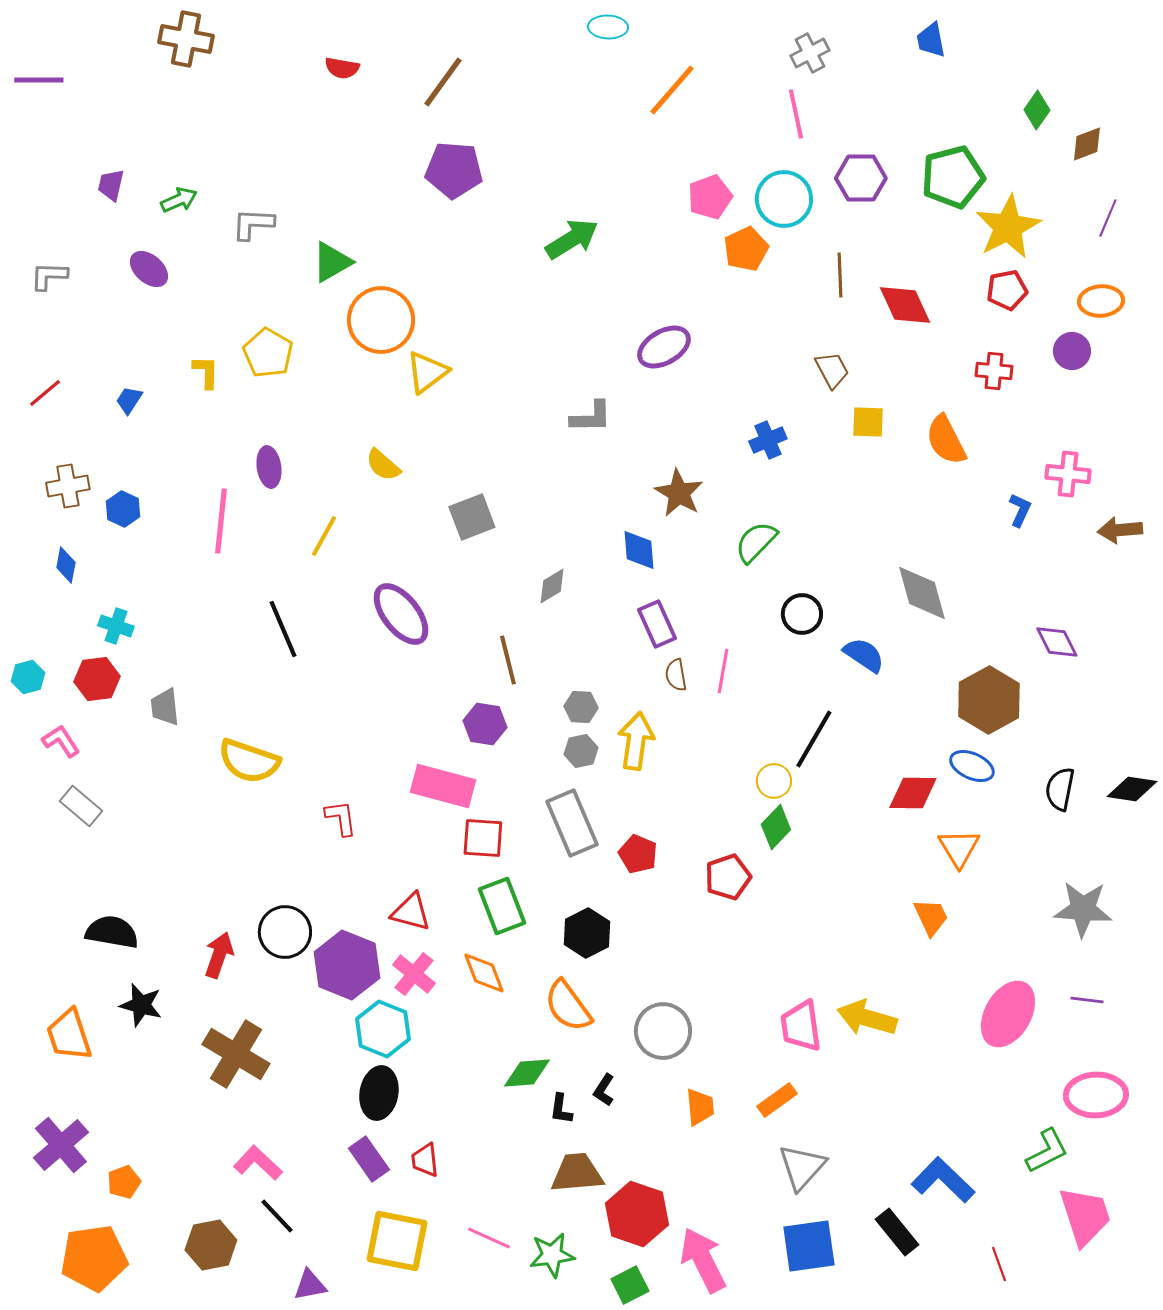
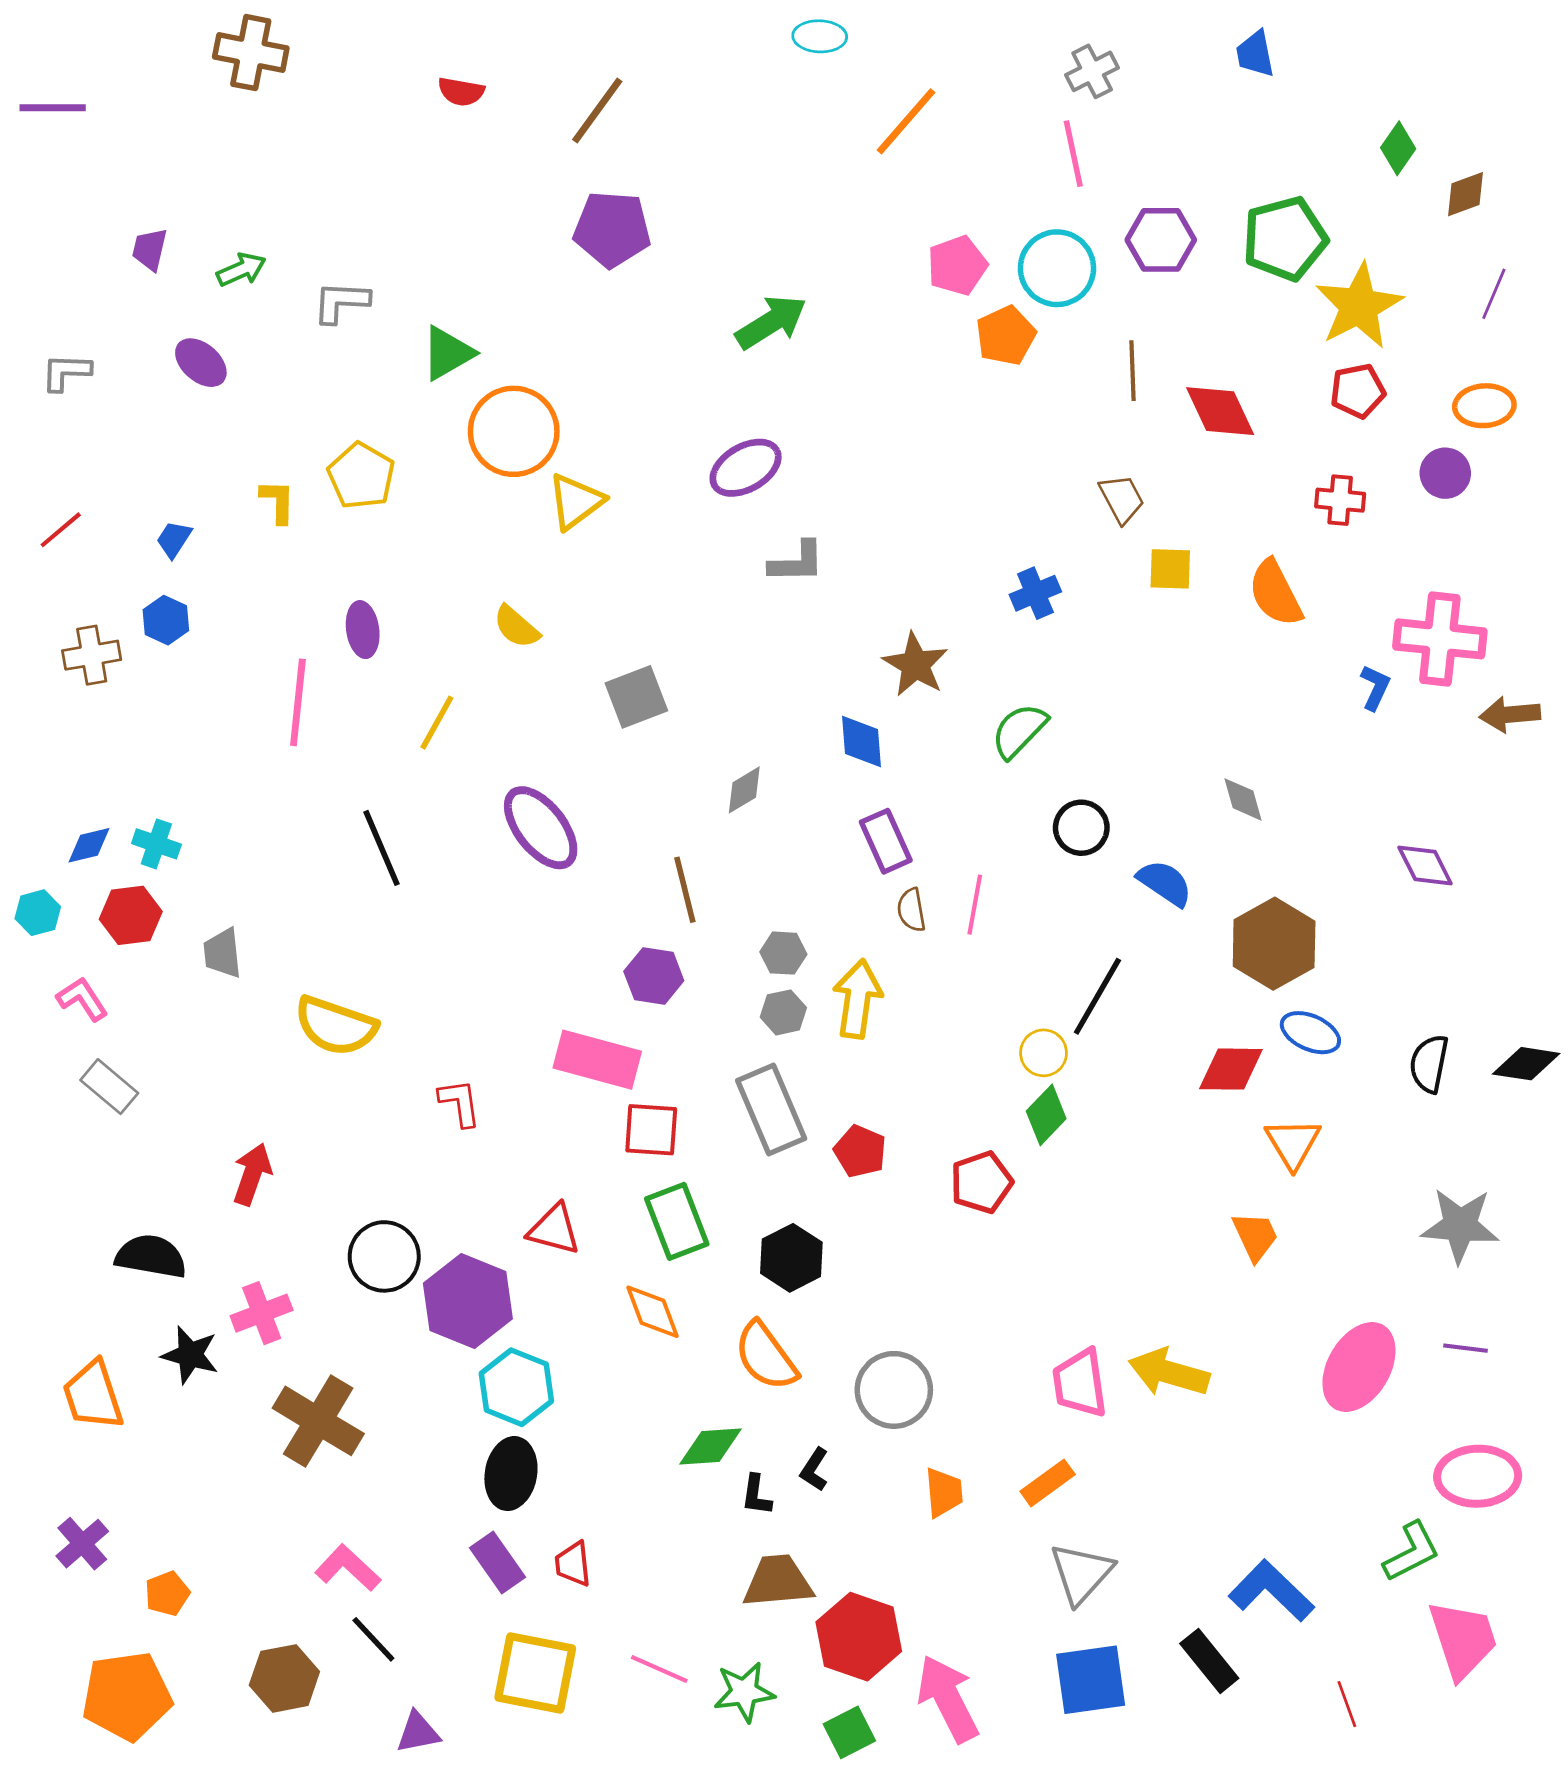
purple ellipse: (664, 347) -> (746, 468), moved
pink cross: (1068, 474) -> (1440, 639), size x1.5
blue hexagon: (123, 509) -> (166, 620), moved
blue diamond: (66, 565) -> (89, 845), moved, turned 66
gray diamond: (922, 593) -> (1243, 799), size x0.6
brown hexagon: (989, 700) -> (1274, 944), moved
red arrow: (219, 955) -> (252, 1174), moved
pink cross: (414, 974) -> (262, 1313), moved, turned 30
purple cross: (61, 1145) -> (82, 1544), size x0.7

